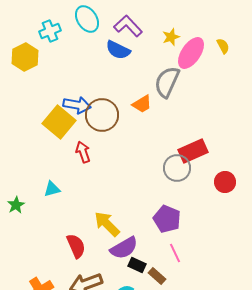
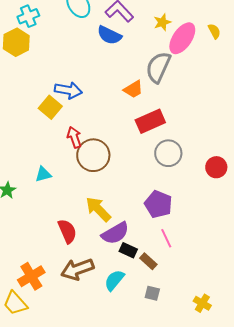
cyan cross: (50, 31) -> (28, 16), moved
brown circle: (102, 115) -> (93, 155), moved
yellow square: (59, 122) -> (50, 107), size x0.7
red rectangle: (193, 151) -> (150, 121), moved

